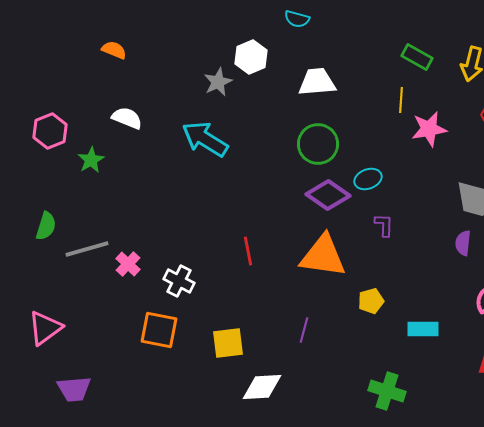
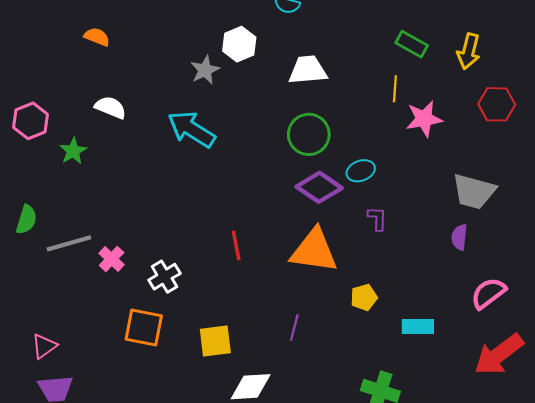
white cross: (179, 281) -> (164, 277), turned 32
pink triangle: (45, 328) -> (44, 346), moved, size x0.7

